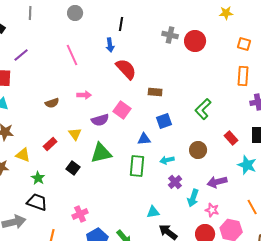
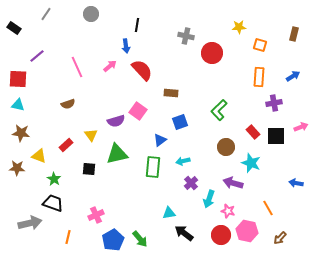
gray line: (30, 13) -> (46, 14), turned 32
yellow star: (226, 13) -> (239, 27), moved
red circle: (195, 41) -> (212, 53), moved
pink line: (72, 55) -> (77, 67), moved
pink arrow: (84, 95) -> (110, 66), moved, turned -40
red rectangle: (231, 138) -> (253, 132), moved
blue triangle: (144, 139) -> (160, 140), turned -32
brown circle: (198, 150) -> (226, 147), moved
cyan star: (247, 165) -> (251, 163), moved
black square: (73, 168) -> (89, 169), turned -32
purple arrow: (217, 182) -> (233, 183), turned 30

